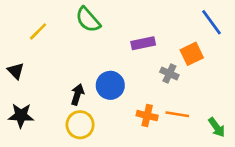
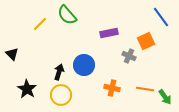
yellow line: (38, 31) -> (40, 24), moved
orange line: (177, 114) -> (145, 89), moved
black star: (21, 116) -> (27, 89), moved, turned 30

